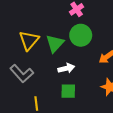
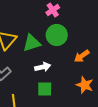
green triangle: (55, 43) -> (32, 43), turned 30

